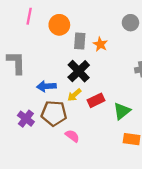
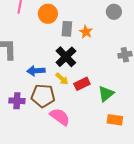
yellow arrow: (74, 95) -> (62, 79), turned -96
purple cross: (26, 119) -> (17, 101), turned -35
pink semicircle: (72, 136) -> (60, 117), size x1.5

